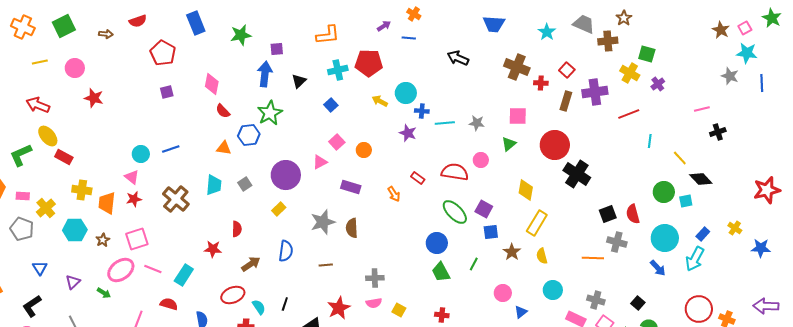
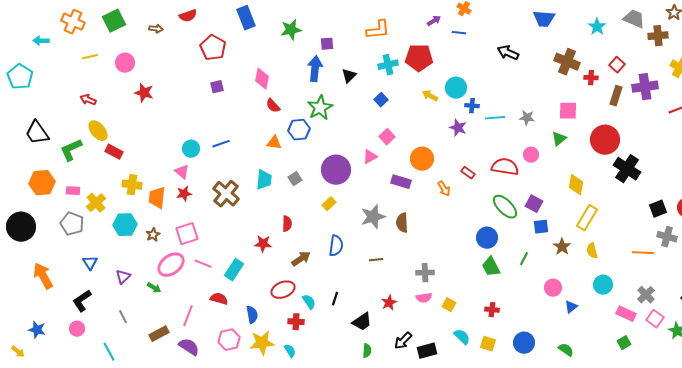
red arrow: (38, 105) -> (88, 100), size x0.7
orange circle: (364, 150) -> (422, 159), moved, size x1.5
gray cross: (596, 300) -> (646, 295), turned 30
red star: (339, 308) -> (389, 303), size x0.7

